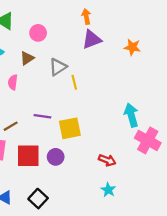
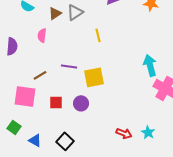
gray triangle: (58, 67) -> (75, 12), moved
red square: (28, 156) -> (56, 102), size x0.6
red arrow: (107, 160) -> (124, 133), moved
cyan star: (108, 190) -> (148, 132), moved

